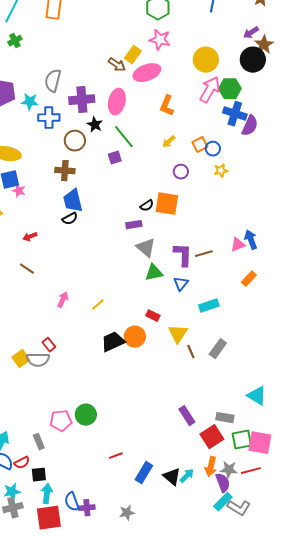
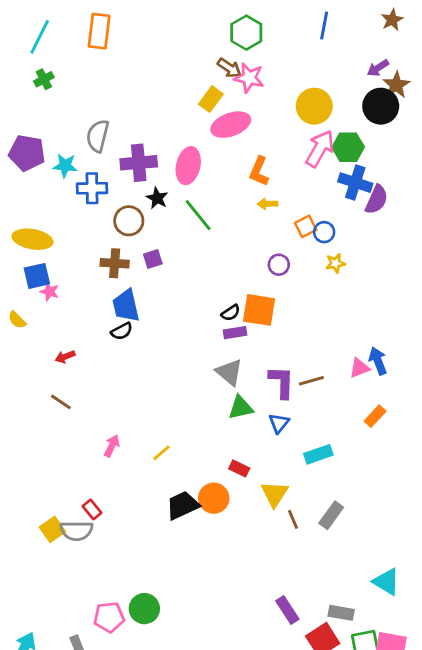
brown arrow: (117, 65) -> (229, 68), moved
yellow arrow: (169, 142) -> (267, 204), moved, turned 40
purple square: (115, 158) -> (153, 259), moved
purple rectangle: (134, 225) -> (235, 333), moved

